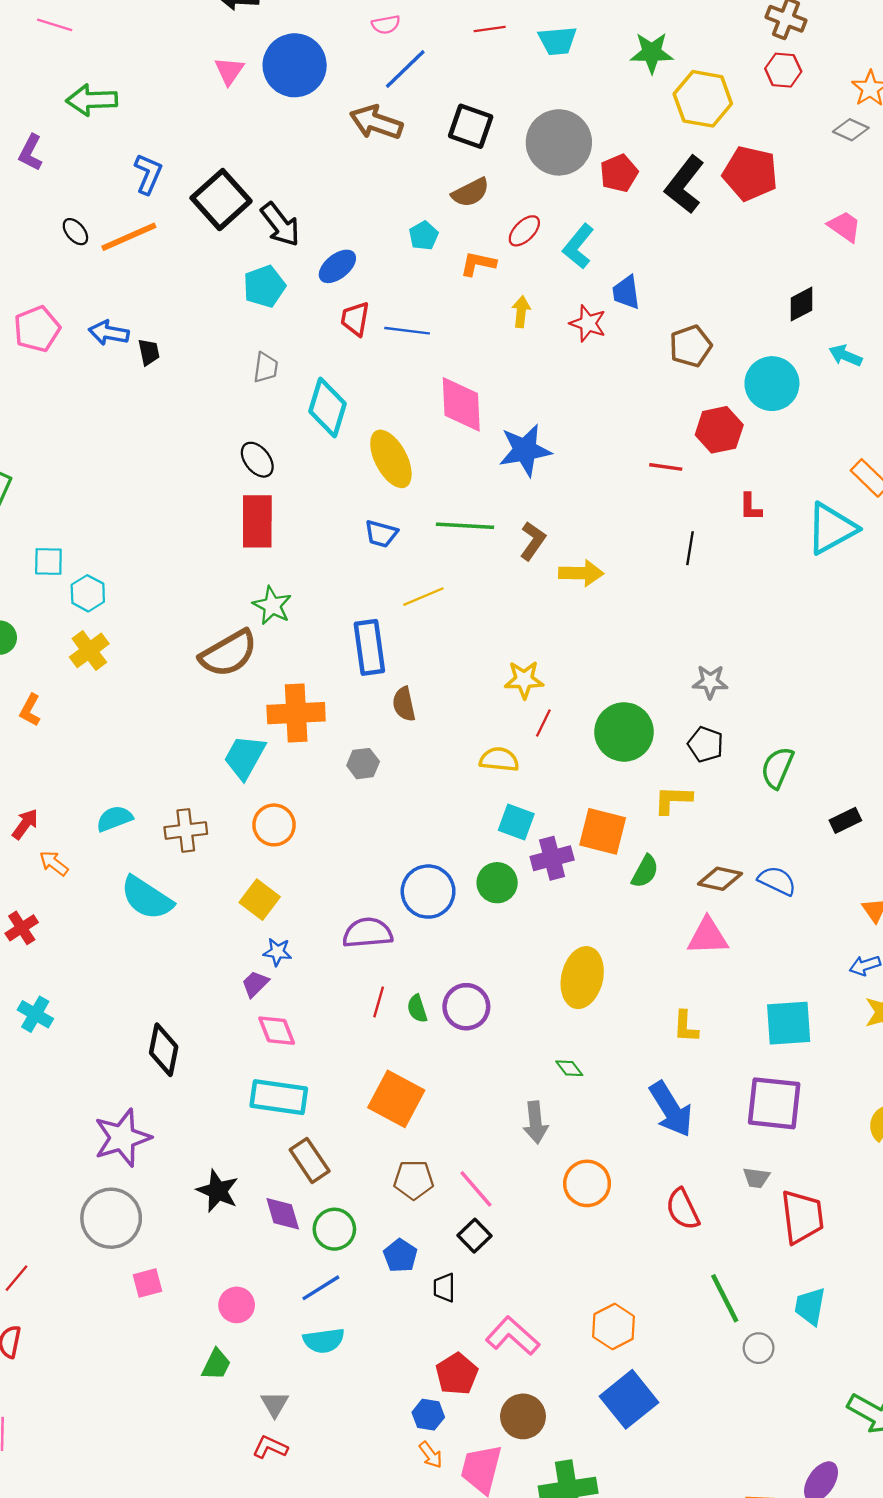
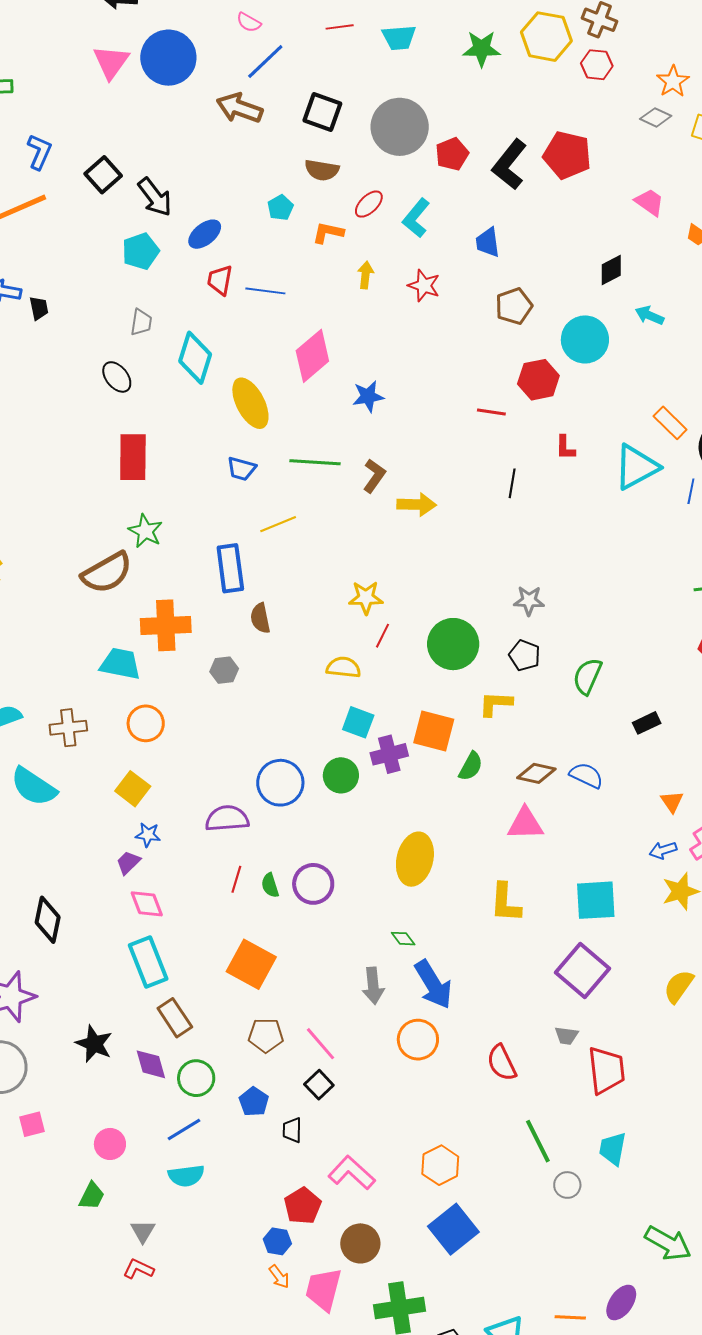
pink semicircle: (386, 25) -> (249, 22), turned 40
pink triangle: (229, 71) -> (111, 62), size x1.4
yellow hexagon: (703, 99) -> (546, 37), moved
brown semicircle: (470, 192) -> (322, 170), turned 36
black square: (221, 200) -> (103, 175), size x0.7
blue trapezoid: (626, 292) -> (488, 242), moved
pink diamond: (461, 404) -> (312, 356), turned 52
blue star: (525, 450) -> (368, 396), size x0.7
black ellipse: (257, 460) -> (117, 377), moved
cyan trapezoid: (245, 757) -> (120, 664), turned 72
yellow L-shape: (686, 1027) -> (505, 903), size x1.4
cyan rectangle: (279, 1097) -> (148, 962), turned 60
purple square: (774, 1103) -> (582, 971), turned 34
blue arrow: (671, 1109) -> (433, 984), moved

